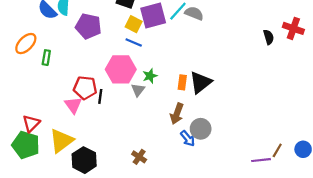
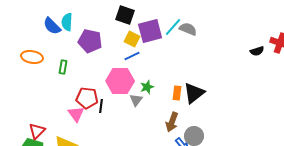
black semicircle: (269, 37) -> (257, 51), turned 88
blue line: (134, 42) -> (132, 56), turned -49
orange ellipse: (26, 44) -> (32, 57), turned 55
green rectangle: (46, 58) -> (63, 67), moved

